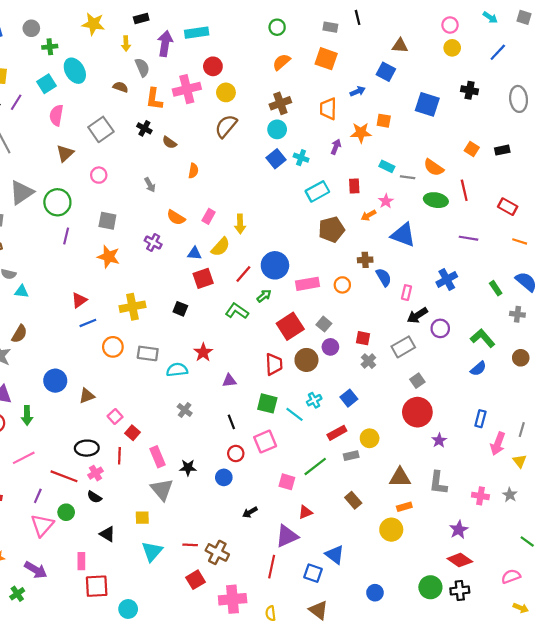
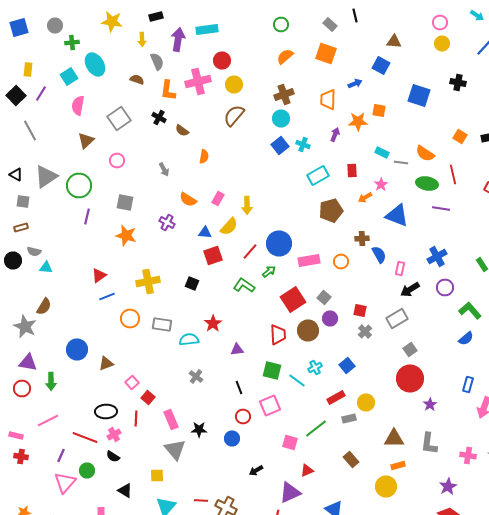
gray rectangle: (330, 27) -> (330, 24), turned 32
purple line: (469, 238) -> (441, 208), moved
purple circle: (440, 328) -> (445, 288), moved

